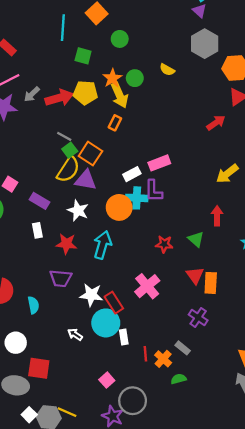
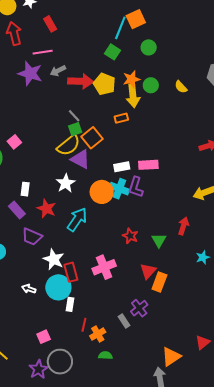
cyan line: (63, 28) -> (120, 28), moved
orange rectangle: (115, 123) -> (121, 118), turned 32
purple rectangle: (39, 201) -> (17, 210), moved
white arrow: (75, 334) -> (29, 289), turned -32
gray rectangle: (183, 348) -> (124, 321), moved

